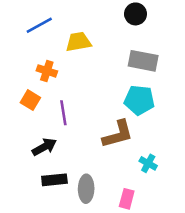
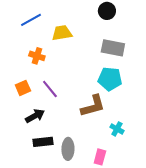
orange square: (30, 100) -> (23, 88), moved, turned 35
purple line: (63, 113) -> (50, 89), turned -30

